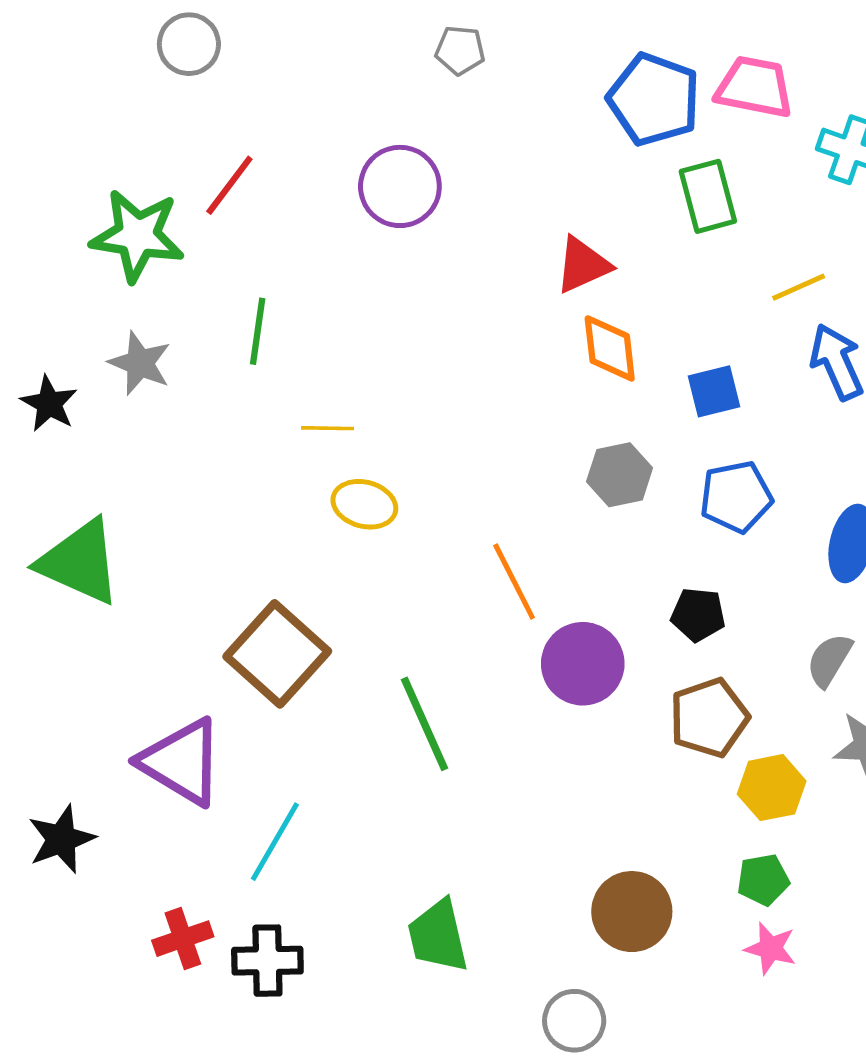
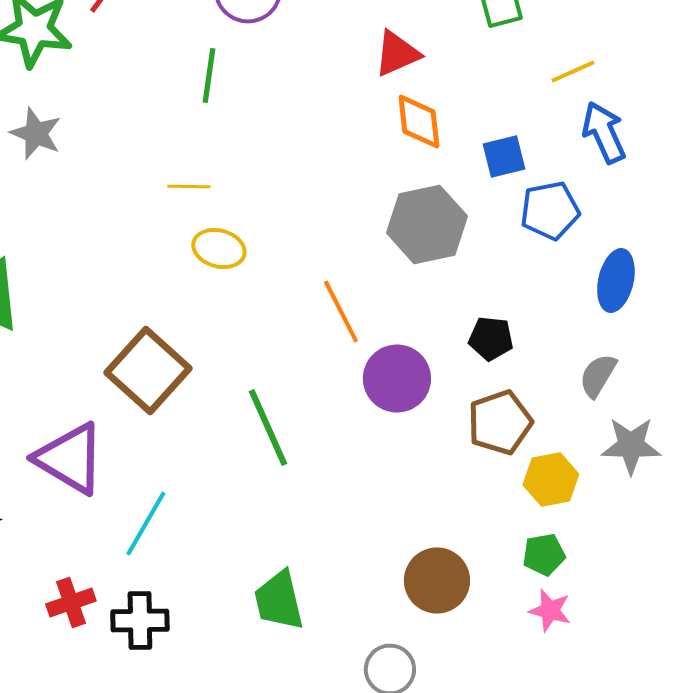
green line: (258, 331) -> (209, 76), moved
gray hexagon: (620, 475) -> (427, 224), size x1.5
blue pentagon: (736, 497) -> (550, 210), moved

